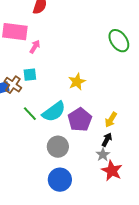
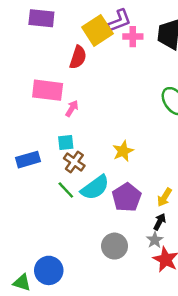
brown cross: (13, 85) -> (74, 162), moved
gray circle: (58, 147) -> (115, 246), moved
blue circle: (60, 180) -> (49, 270), moved

